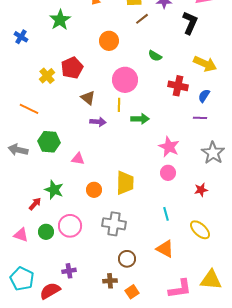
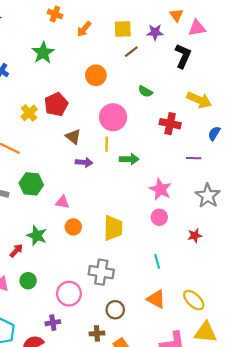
blue semicircle: (204, 96) -> (214, 133), moved
orange circle: (94, 190) -> (73, 227), moved
pink circle: (70, 226) -> (69, 294), moved
yellow ellipse: (200, 230) -> (194, 300), moved

